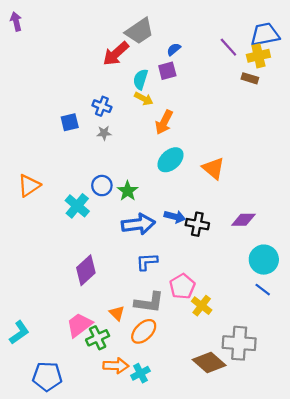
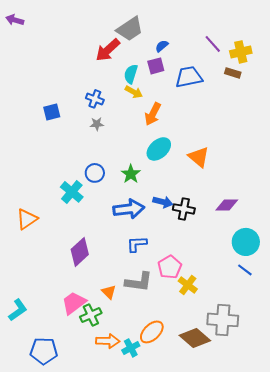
purple arrow: (16, 21) -> (15, 20), turned -60
blue trapezoid: (265, 34) -> (189, 77), moved
blue square: (70, 122) -> (52, 112), moved
orange triangle: (29, 186) -> (27, 219), moved
green star: (128, 191) -> (131, 174), moved
orange ellipse: (144, 331) -> (152, 332), moved

